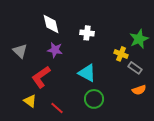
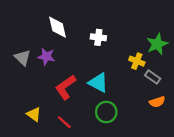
purple star: (55, 50) -> (46, 57), moved
red L-shape: (41, 77) -> (66, 87), moved

